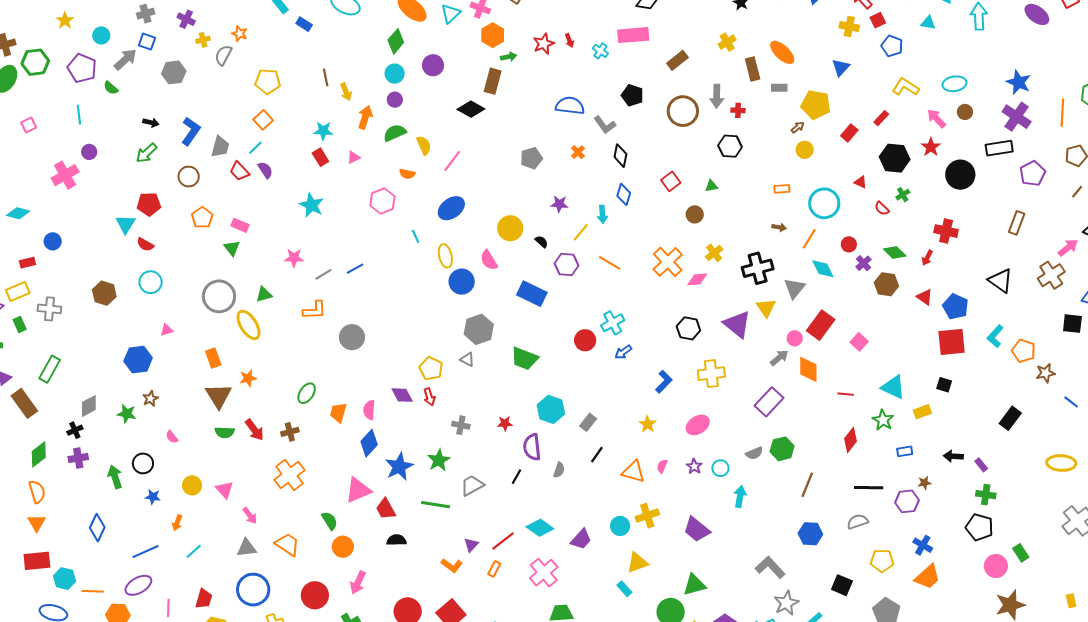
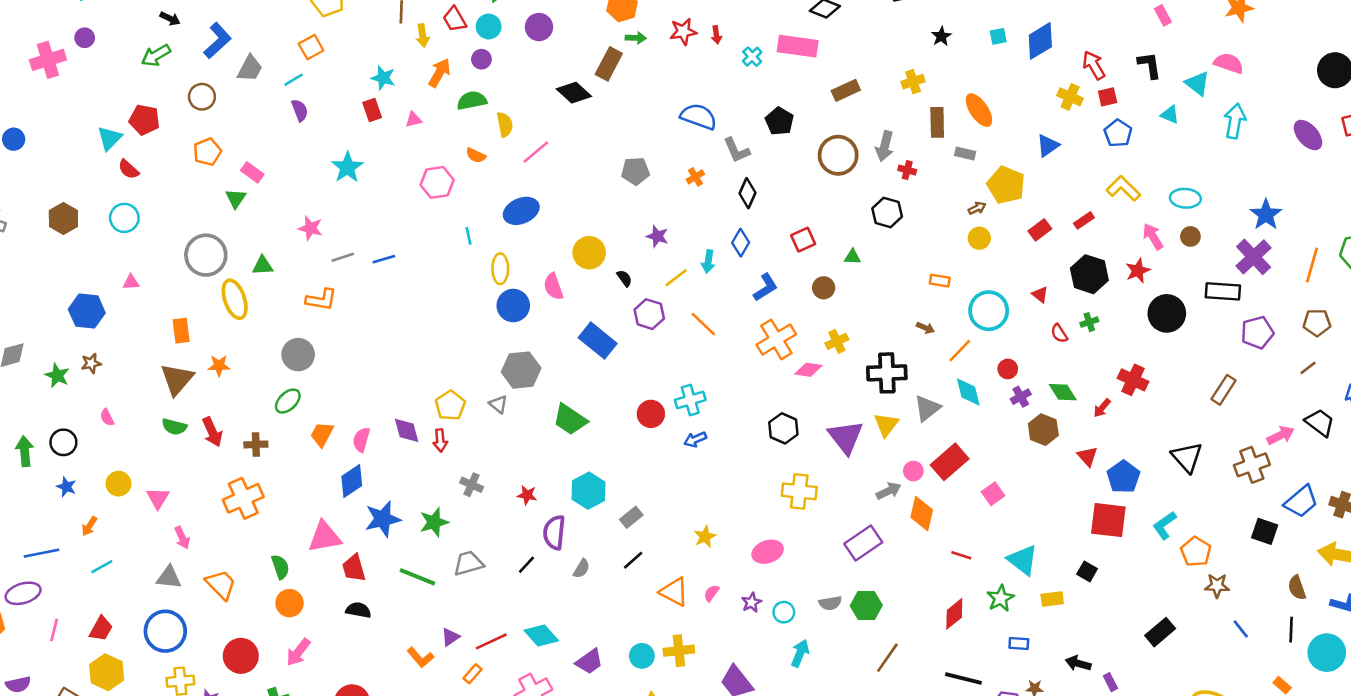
red trapezoid: (239, 171) -> (455, 19), moved
gray circle: (352, 337) -> (298, 355), moved
blue L-shape: (664, 382) -> (765, 287), moved

